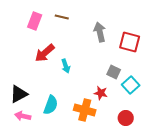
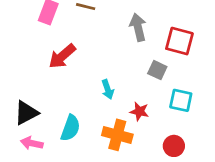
cyan arrow: (66, 66) -> (108, 89), moved
gray square: (114, 72) -> (157, 70), moved
cyan square: (131, 85) -> (181, 100), turned -36

